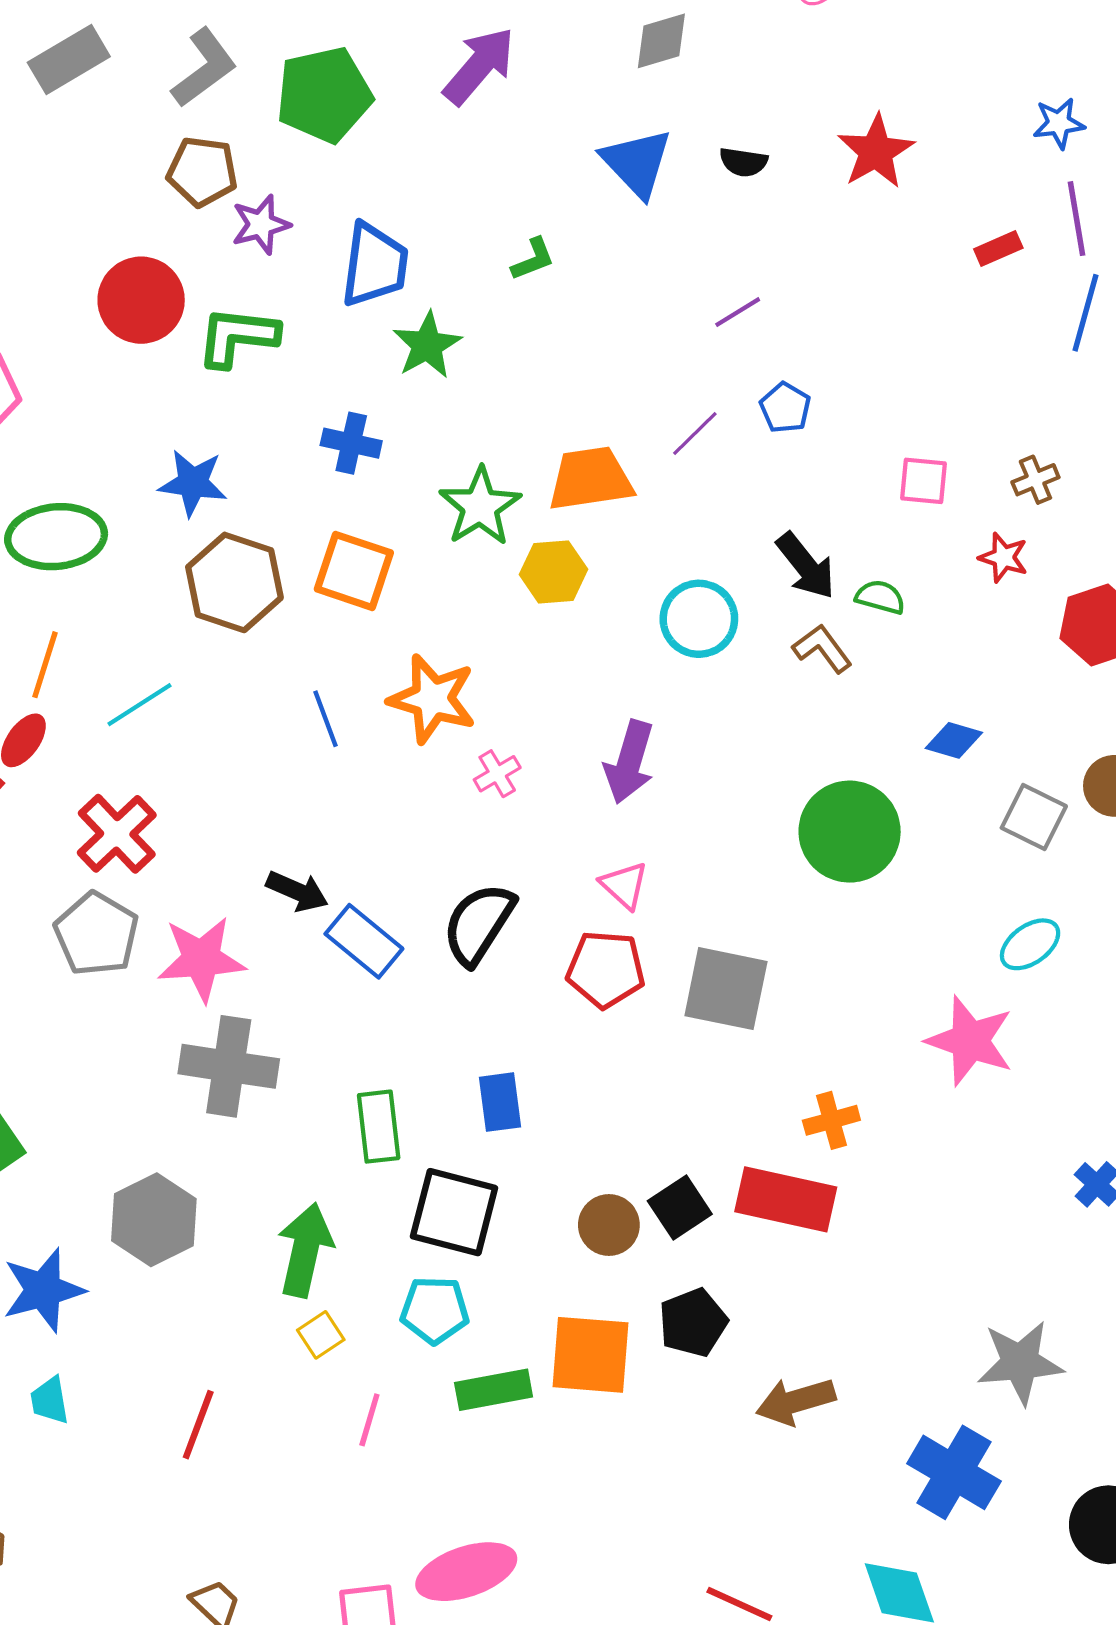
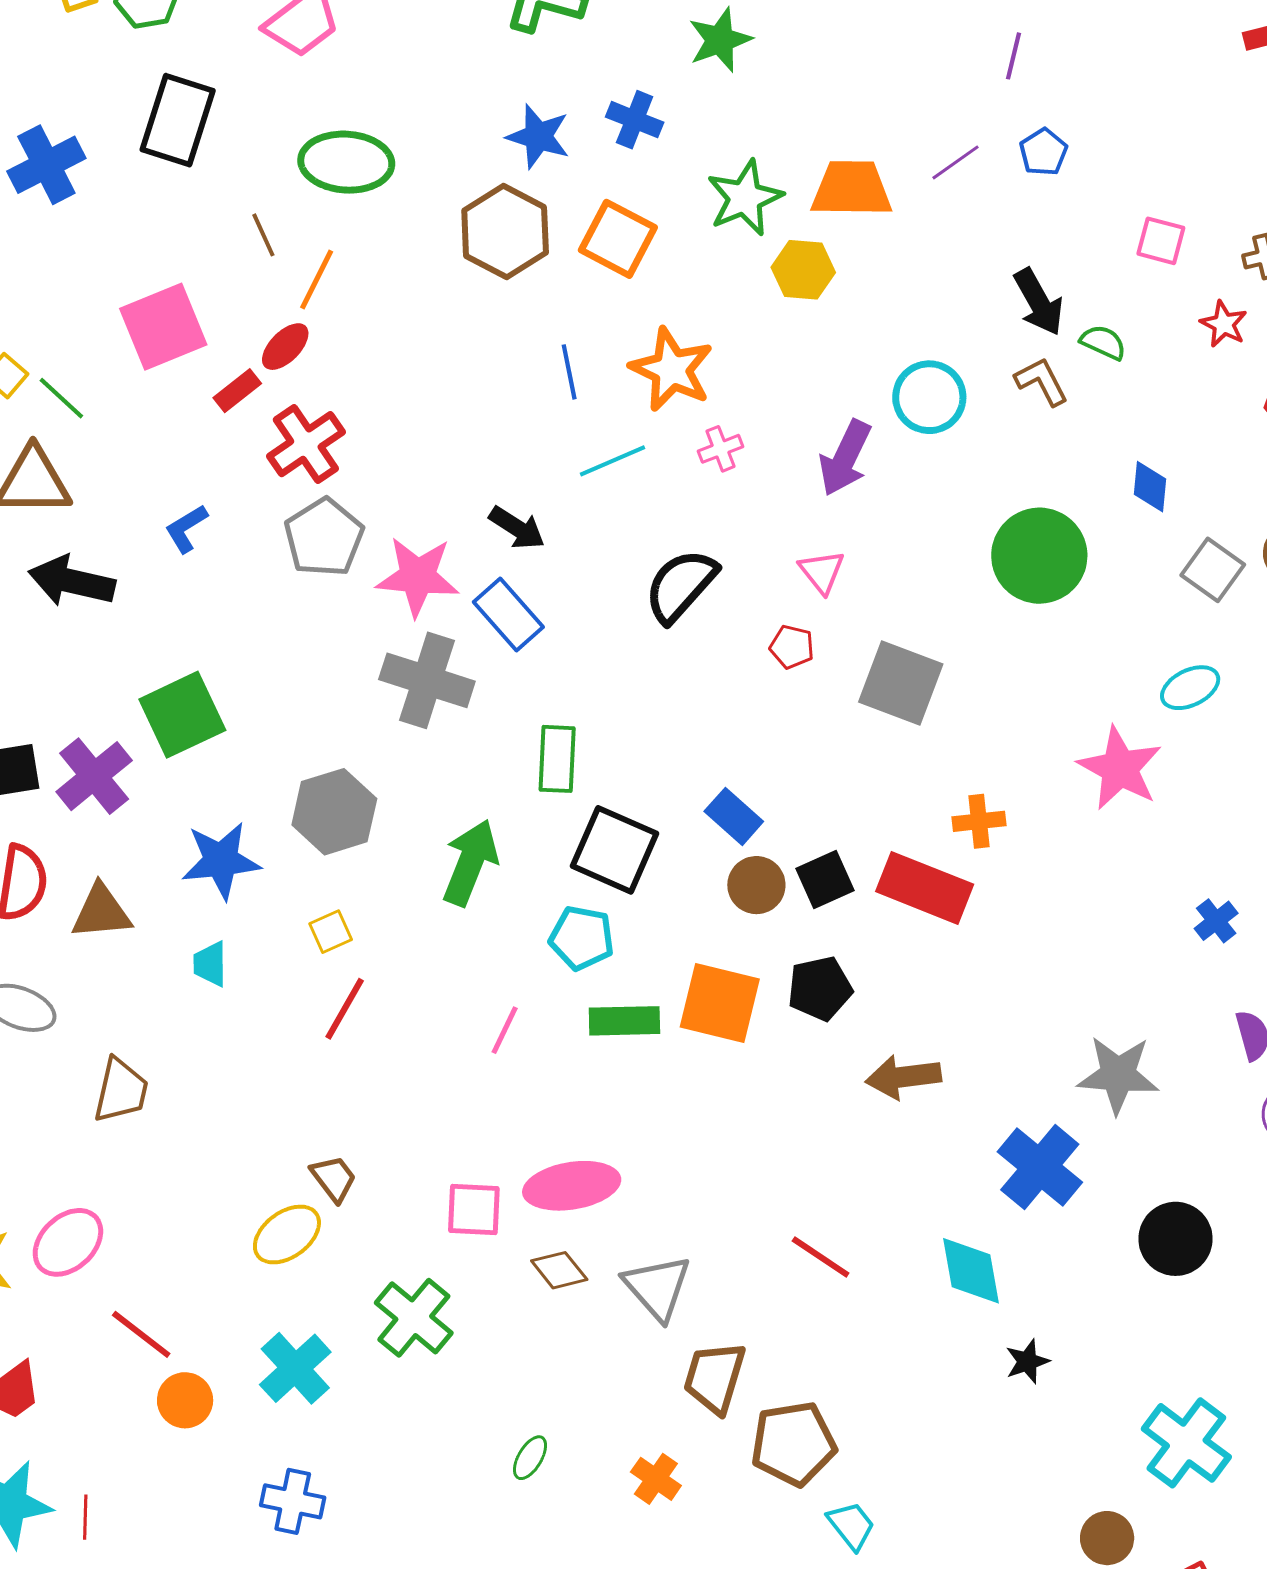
purple line: (738, 312) -> (1013, 56), turned -54
blue star: (193, 483) -> (538, 136), moved
cyan circle: (699, 619) -> (929, 397), moved
cyan line: (139, 705) -> (613, 461), moved
blue diamond: (954, 740) -> (1150, 487), turned 70
red cross: (117, 834) -> (306, 444), moved
blue rectangle: (364, 941) -> (508, 615), moved
red pentagon: (606, 969) -> (792, 647), size x0.6
blue rectangle: (500, 1102) -> (734, 816), moved, turned -50
yellow square: (321, 1335) -> (331, 932), moved

